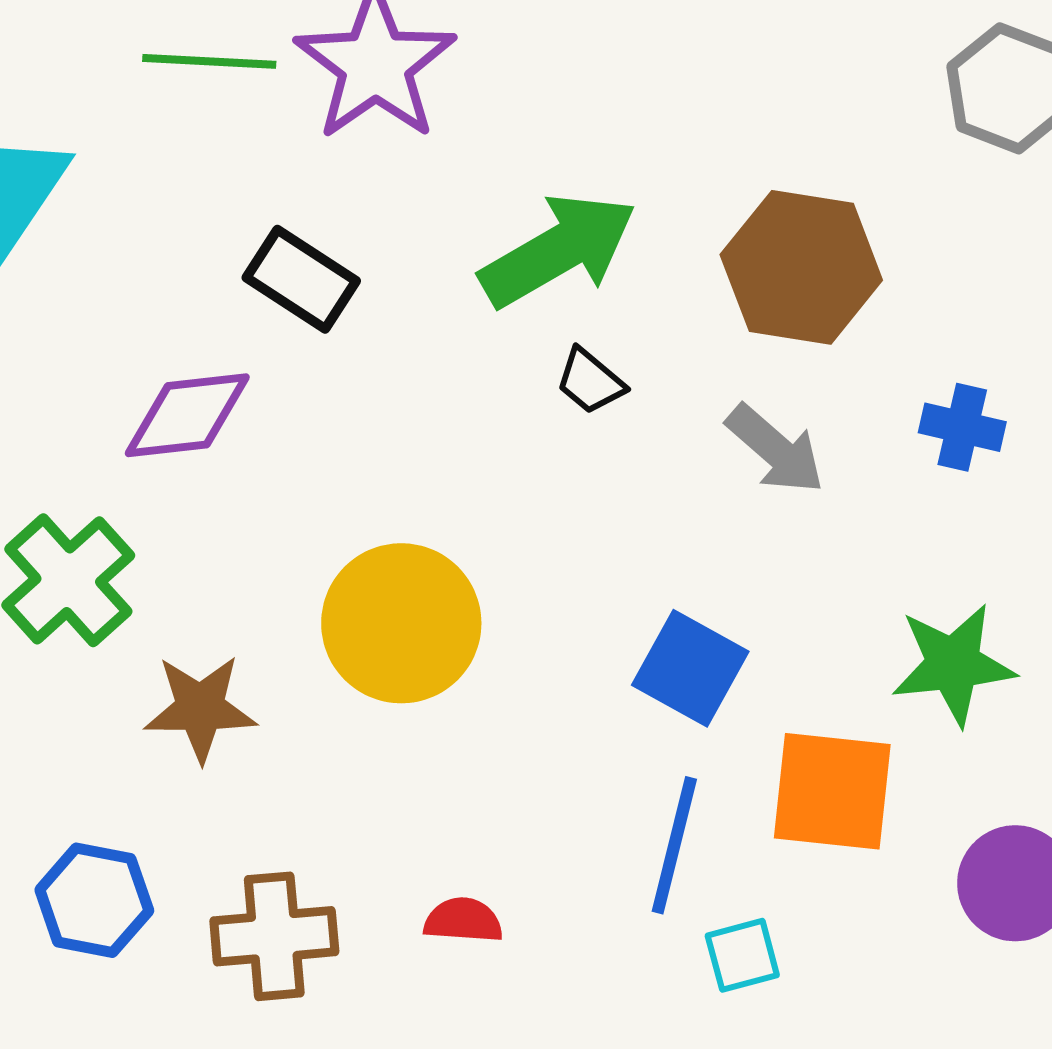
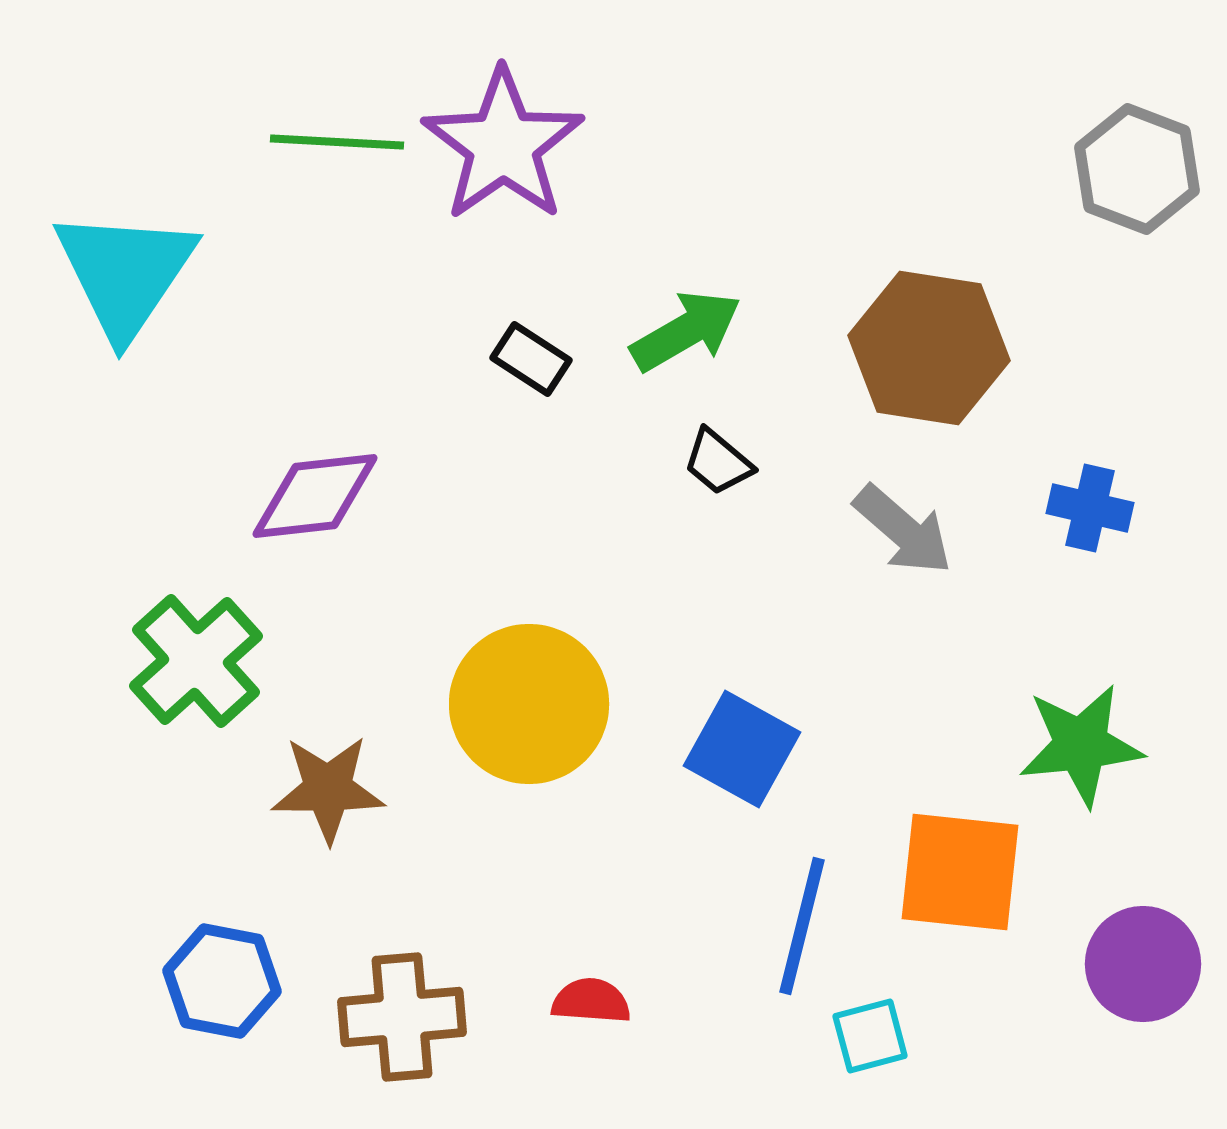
green arrow: (558, 250) -> (686, 331), size x0.7
black rectangle: (301, 279) -> (531, 359), moved, size x0.7
blue square: (690, 668) -> (742, 749), moved

